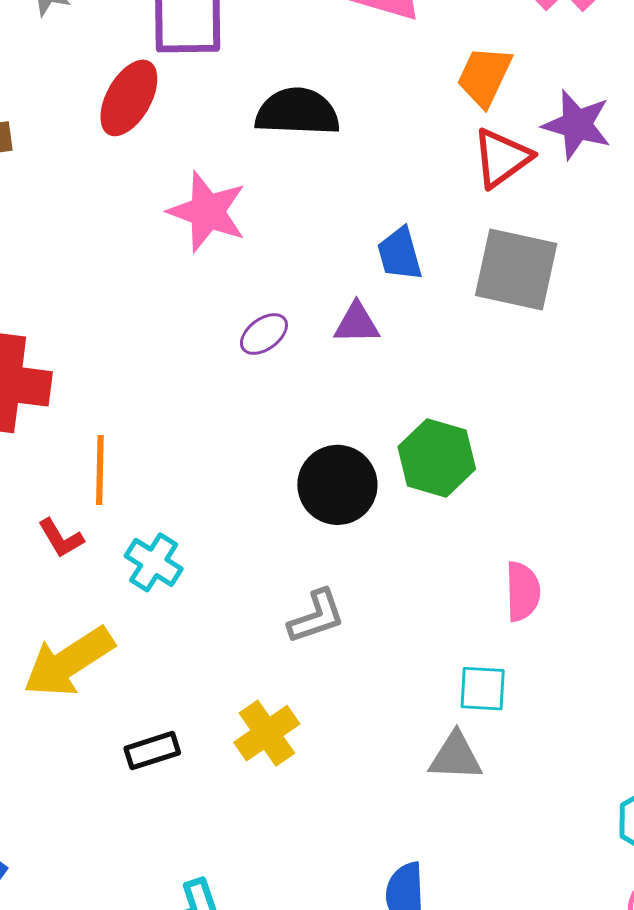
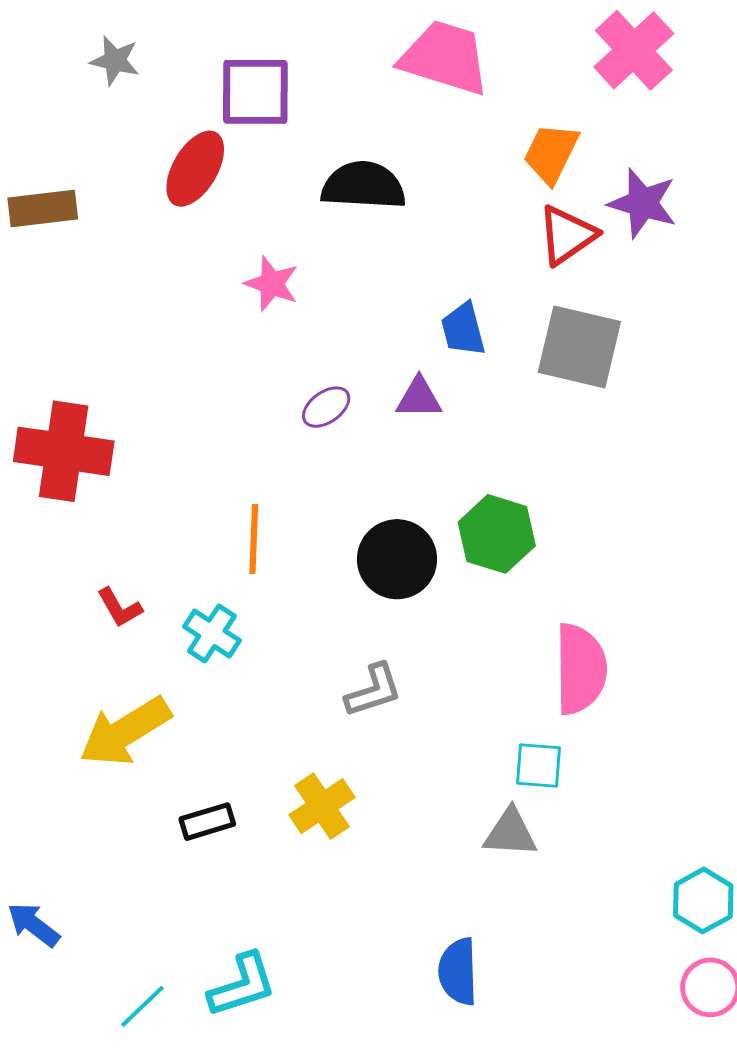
pink star: (207, 212) -> (272, 284), size x0.7
orange line: (100, 470) -> (254, 539), moved
pink semicircle: (523, 591) -> (580, 669), size x1.5

